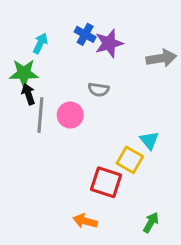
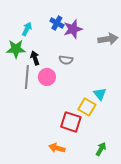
black arrow: (28, 94) -> (35, 58), moved

